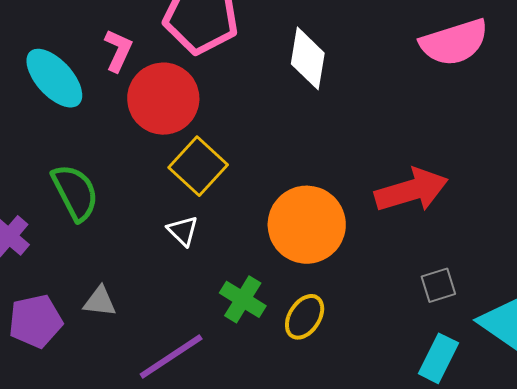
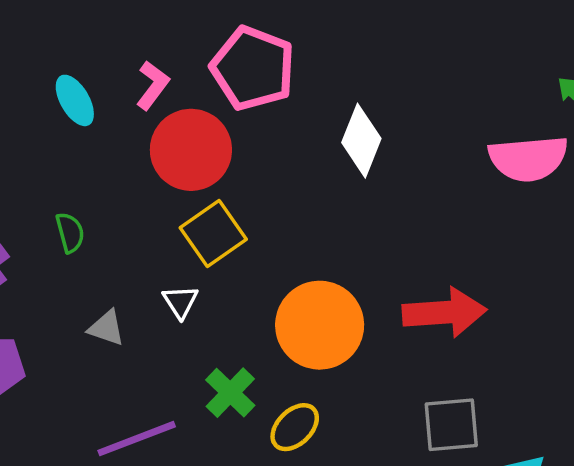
cyan ellipse: (54, 78) -> (75, 100), size x0.7
green semicircle: (75, 192) -> (70, 233), size x0.6
gray square: (438, 285) -> (451, 425), size x1.5
gray triangle: (100, 301) -> (106, 328), moved

